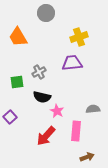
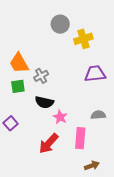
gray circle: (46, 13) -> (60, 24), moved
orange trapezoid: (18, 37) -> (19, 63), moved
purple trapezoid: (72, 63) -> (95, 74), moved

